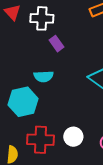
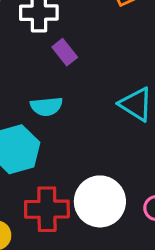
white circle: (73, 137) -> (100, 201), size x1.6

